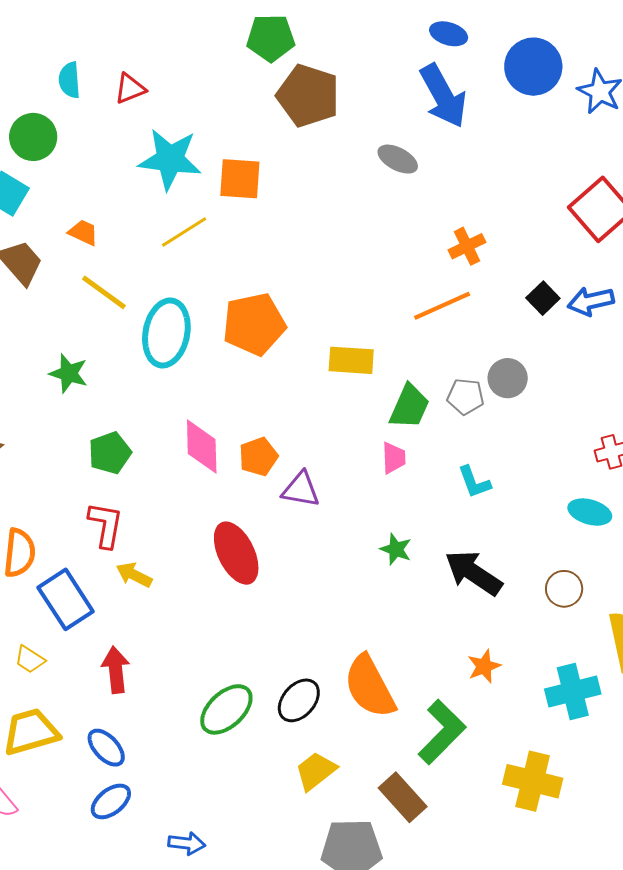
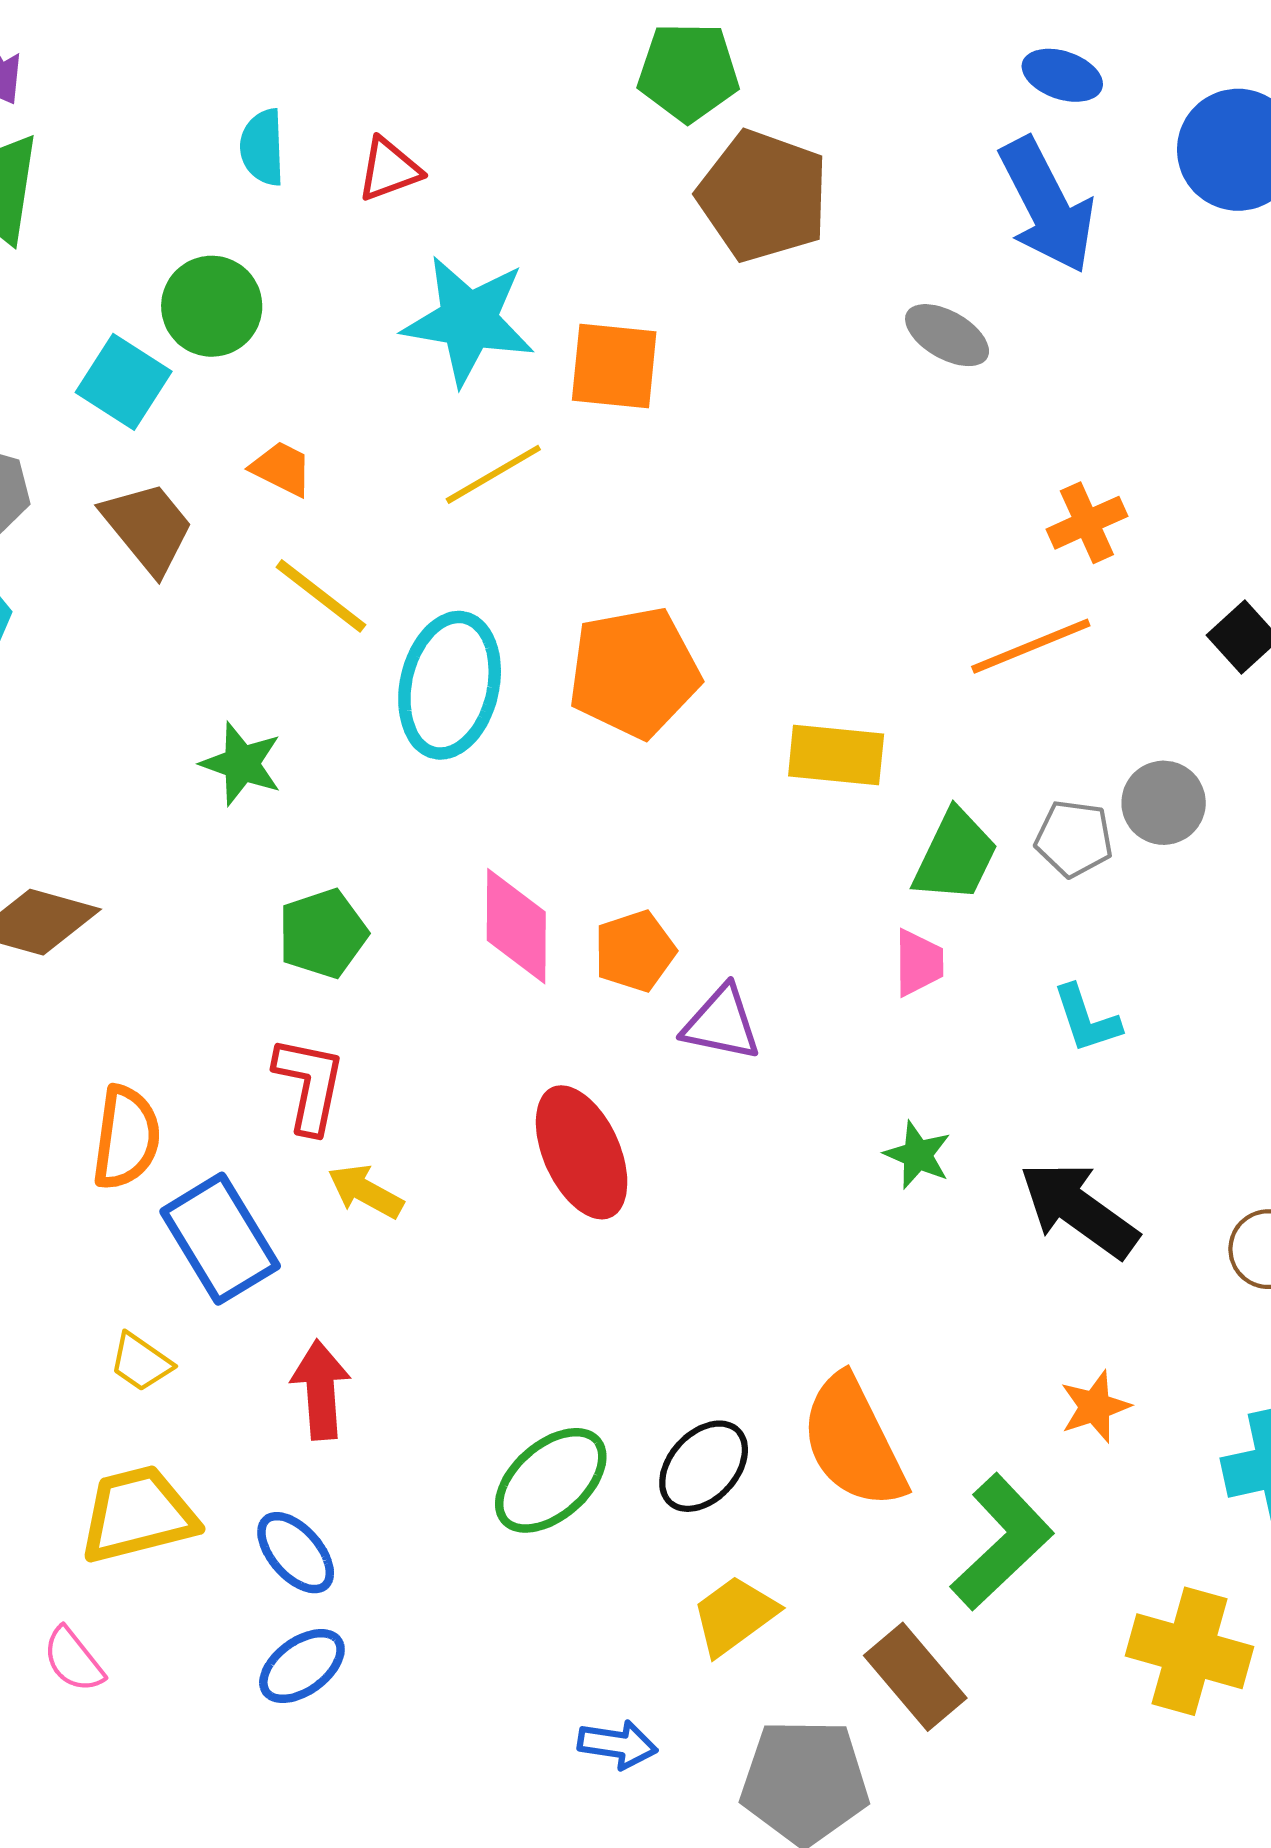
green circle: (33, 137) -> (212, 306), moved
blue arrow: (187, 843) -> (617, 1744), moved

